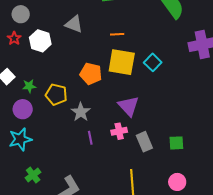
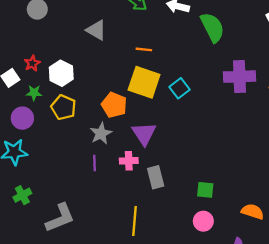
red star: (14, 38) -> (32, 63), moved
white hexagon: (40, 41) -> (61, 73), moved
orange pentagon: (91, 74) -> (114, 105), moved
gray star: (81, 112) -> (101, 134), moved
green square: (176, 143) -> (205, 190), moved
pink circle: (177, 182) -> (203, 221), moved

